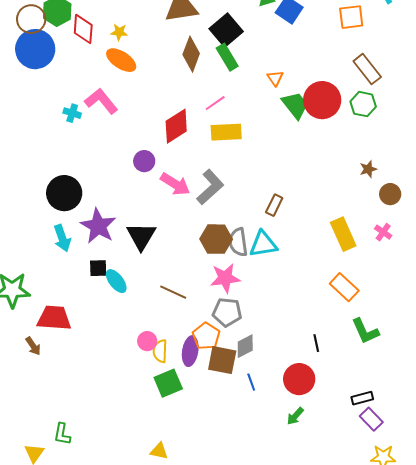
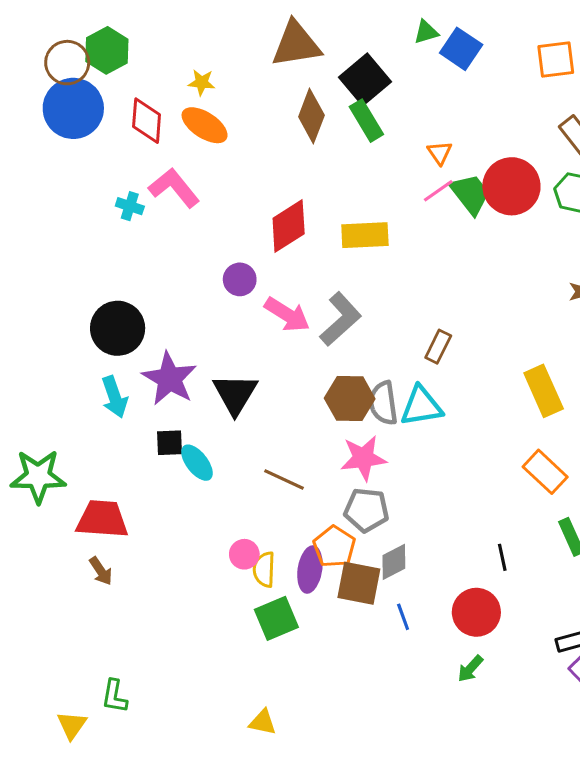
red diamond: (83, 29) -> (147, 121), moved
pink line: (215, 103) -> (438, 191), moved
brown arrow: (33, 346) -> (101, 571), moved

